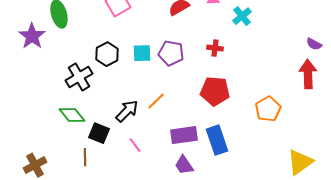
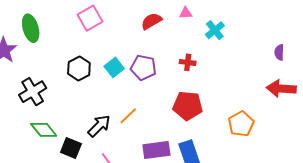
purple semicircle: (314, 44) -> (279, 52), moved, turned 63
cyan square: (142, 53) -> (114, 67), turned -36
red arrow: (308, 74) -> (281, 89), turned -84
black cross: (79, 77) -> (33, 92), moved

